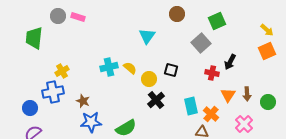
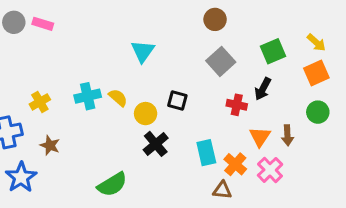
brown circle: (177, 14) -> (215, 19), moved
green square: (217, 21) -> (273, 51), moved
yellow cross: (62, 71) -> (40, 102), moved
green circle: (268, 102) -> (318, 112), moved
blue star: (91, 122) -> (21, 177), moved, turned -30
pink cross: (244, 124) -> (270, 170), moved

